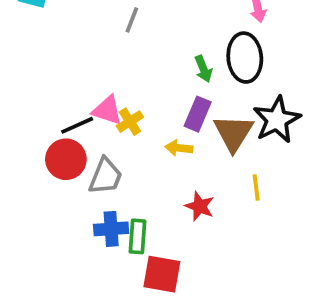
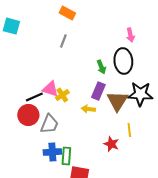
black star: (277, 120) -> (140, 94), turned 30
red star: (200, 206) -> (111, 144), moved

